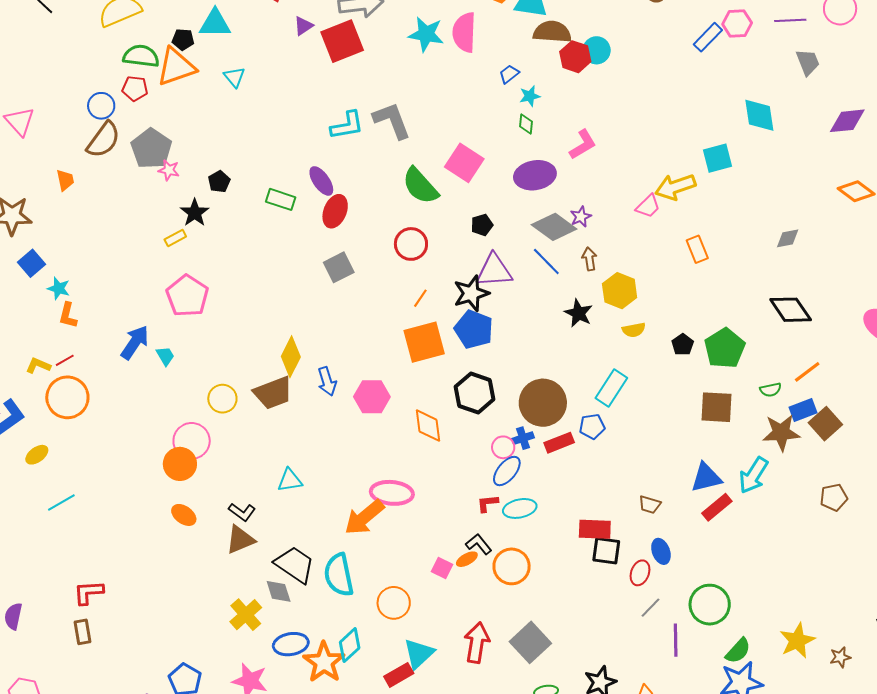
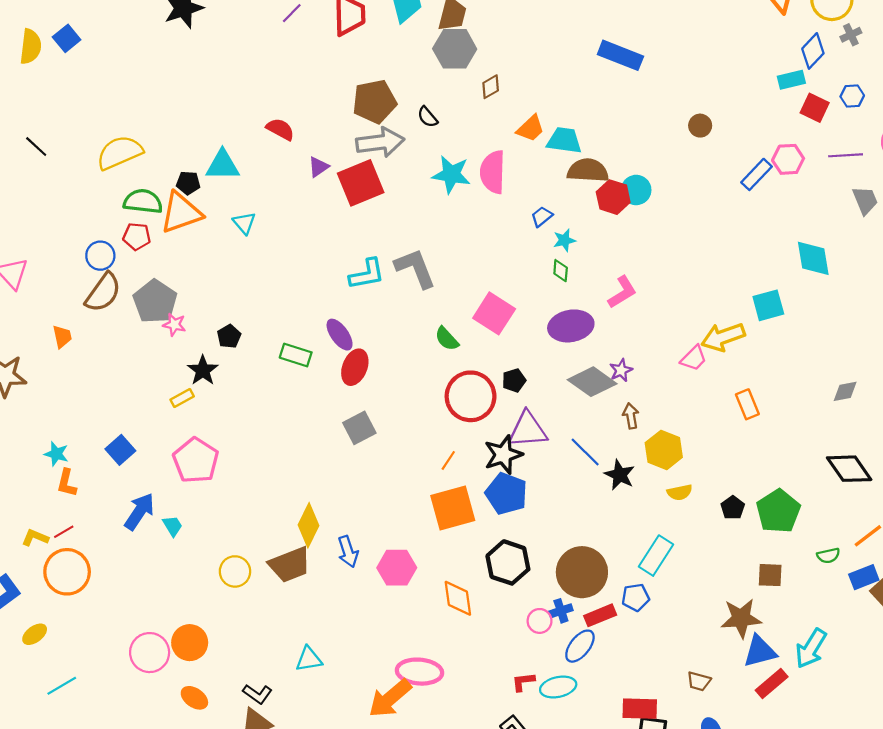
green semicircle: (420, 186) -> (447, 339), size x0.6
red circle: (411, 244) -> (471, 396), moved, size x1.4
blue line: (546, 262) -> (585, 452), moved
blue square: (31, 263) -> (120, 450), moved
brown square: (717, 407) -> (770, 575), size x0.7
brown star: (781, 433) -> (741, 618), moved
pink circle: (192, 441) -> (150, 653), moved
blue ellipse: (507, 471) -> (580, 646), moved

